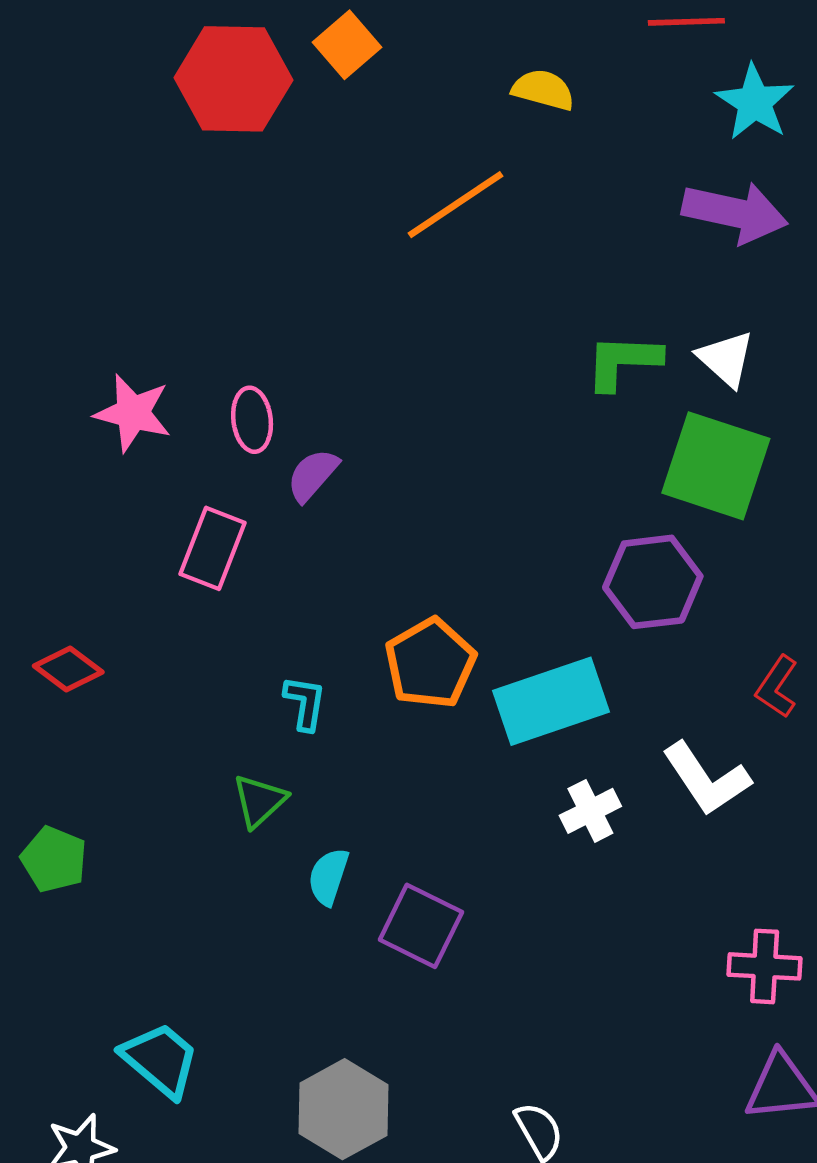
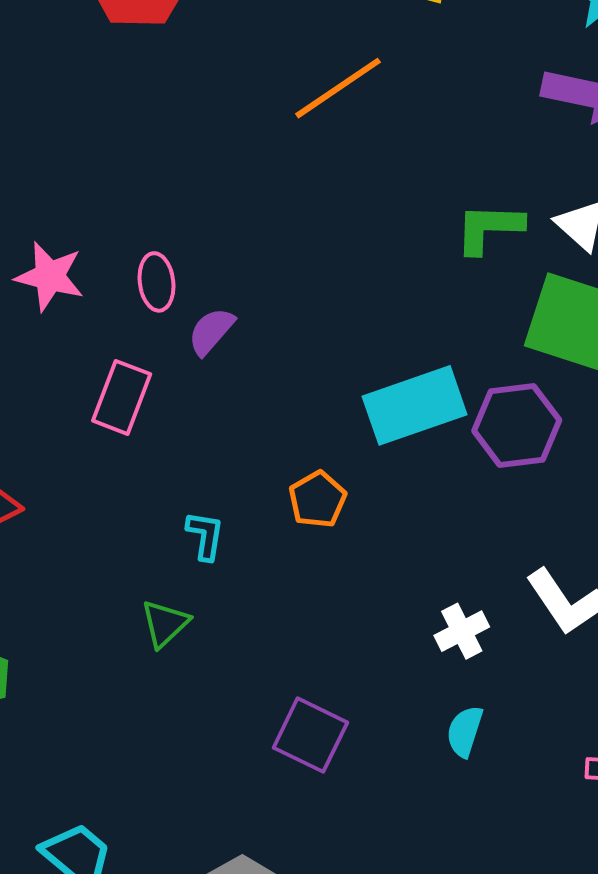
orange pentagon: (430, 663) -> (317, 499), size x0.7
cyan rectangle: (551, 701) -> (415, 405), moved
cyan semicircle: (328, 877) -> (465, 731), moved

